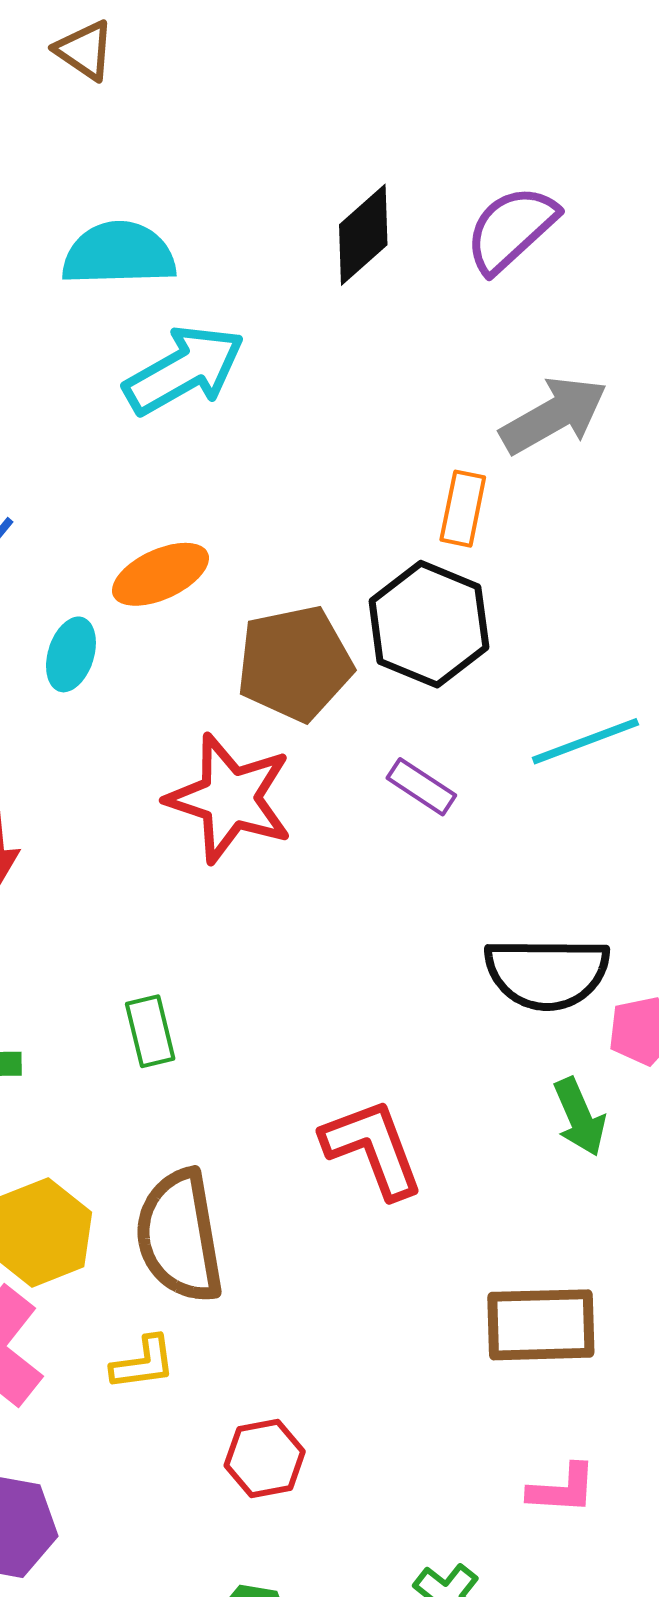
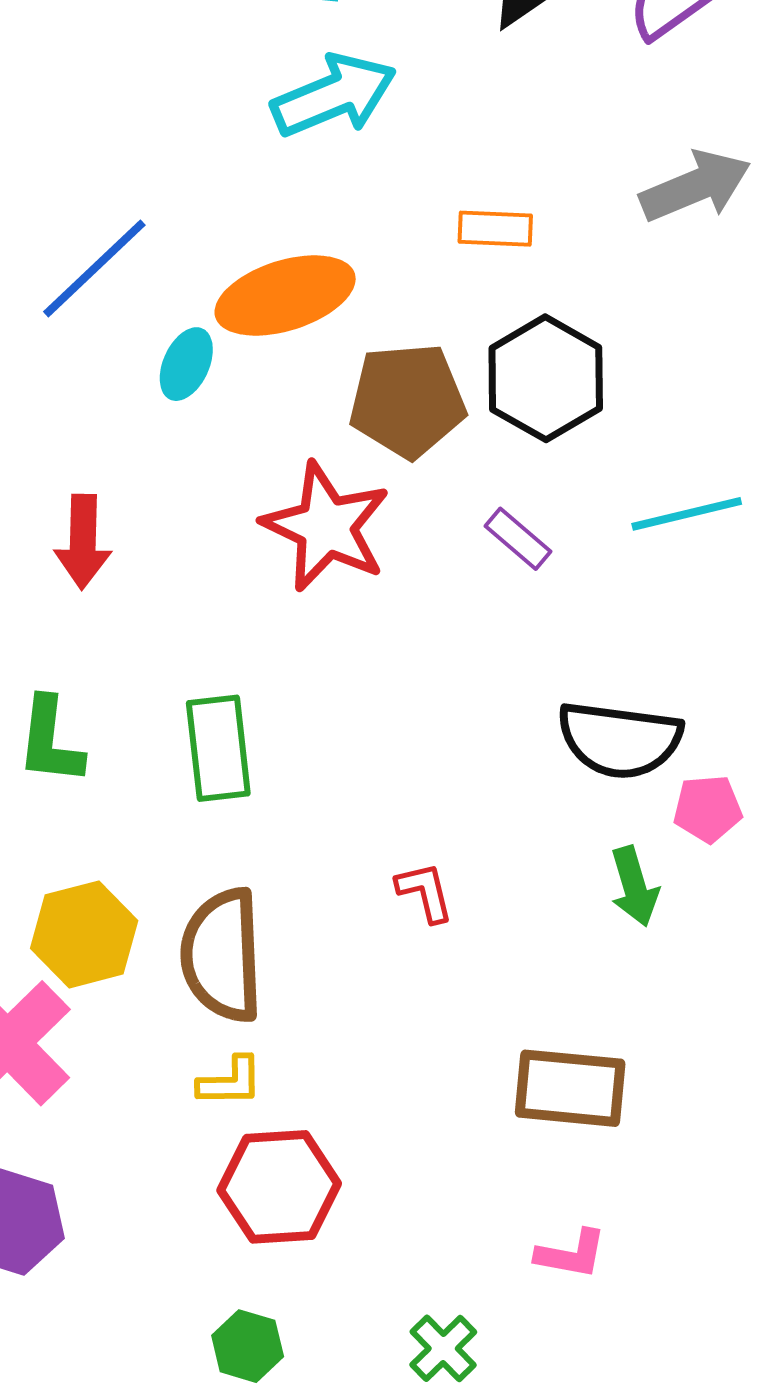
orange rectangle: (463, 509) -> (495, 229), moved, turned 74
orange ellipse: (160, 574) -> (285, 295), size x1.4
green rectangle: (150, 1031) -> (218, 748), size x1.5
red L-shape: (373, 1148) -> (425, 892), size x0.6
yellow L-shape: (143, 1363) -> (230, 1082), moved
red hexagon: (265, 1458) -> (279, 1187), size x1.5

